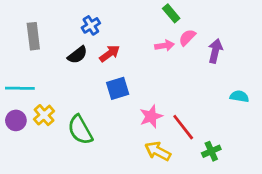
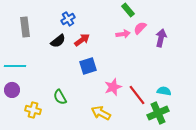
cyan semicircle: (239, 96) -> (164, 91), moved
yellow cross: (44, 115) -> (33, 110), moved, turned -35
green semicircle: (80, 130) -> (60, 97), size x0.7
yellow arrow: (158, 151) -> (101, 113), moved
green cross: (211, 151) -> (158, 113), size x1.5

